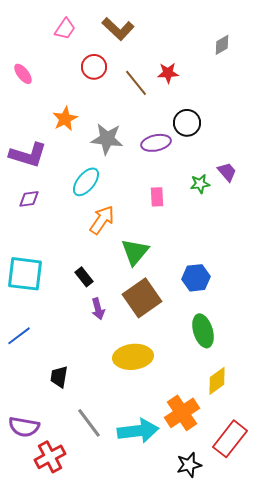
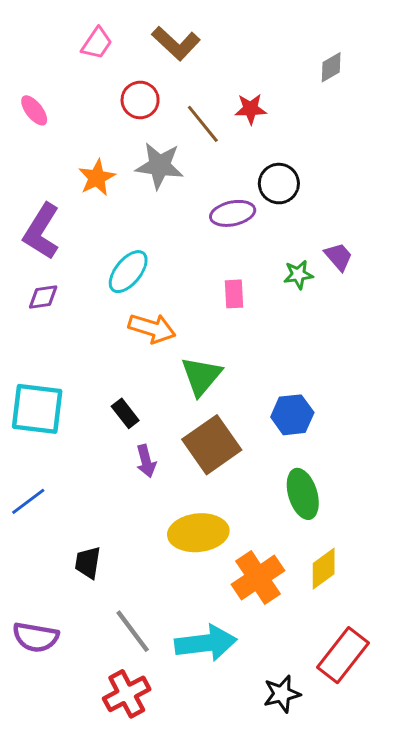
gray star: (107, 139) -> (159, 166), moved
purple L-shape: (28, 155) -> (42, 231), turned 105
orange arrow: (102, 220) -> (152, 328), turned 72
orange cross: (182, 413) -> (258, 577), moved
red cross: (50, 457) -> (127, 694), moved

